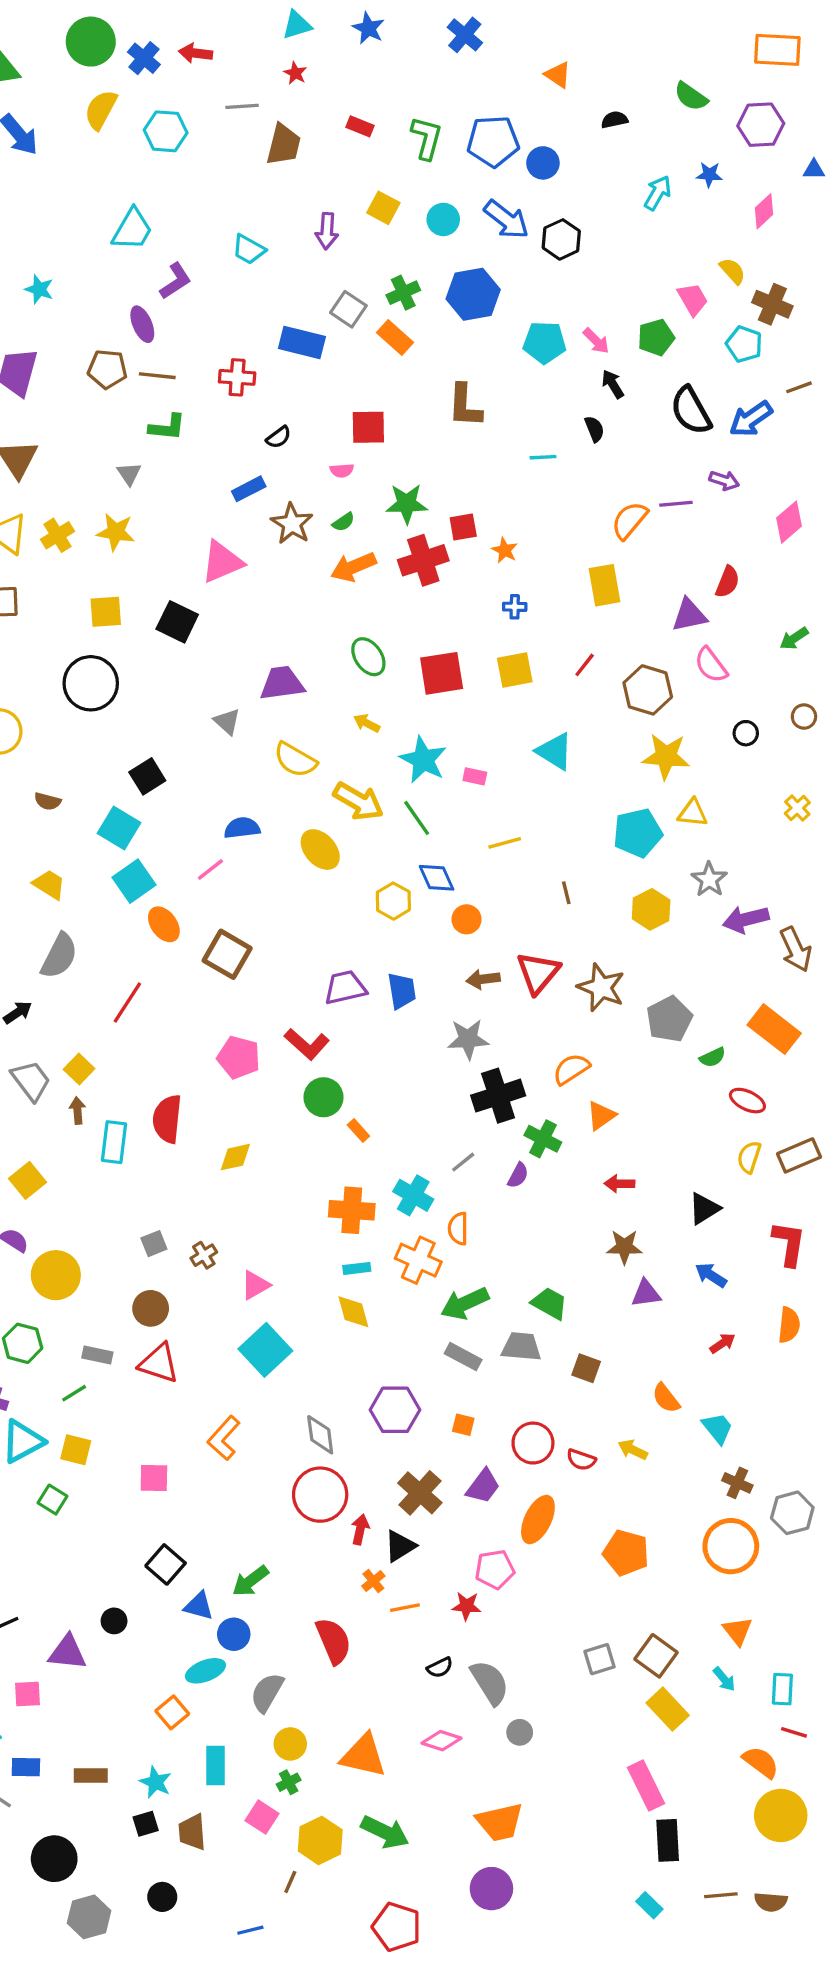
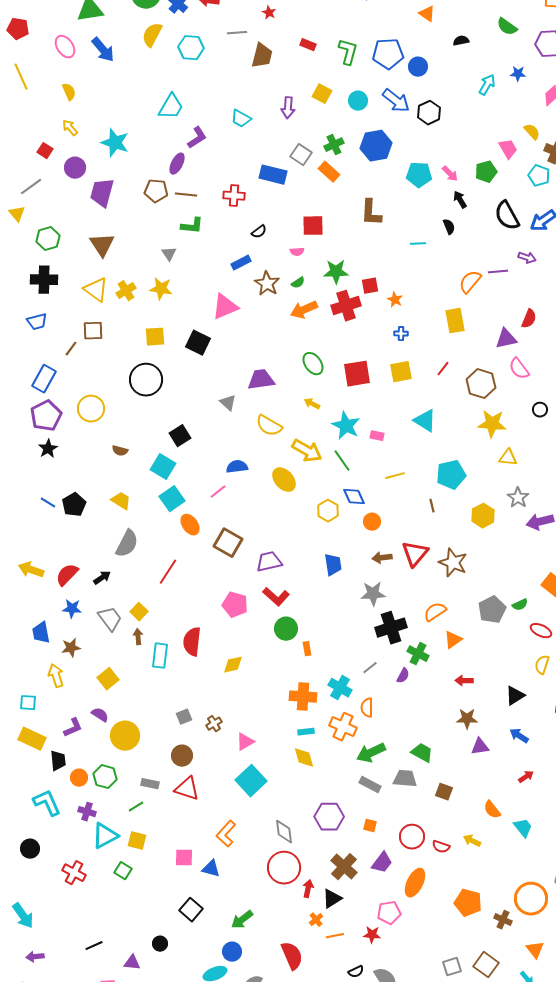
cyan star: (39, 289) -> (115, 143), size x1.6
purple ellipse: (142, 324) -> (177, 164), turned 50
cyan pentagon: (638, 833) -> (451, 475), moved
purple trapezoid: (345, 988) -> (269, 562), moved
gray pentagon: (669, 1019) -> (492, 610), moved
orange rectangle: (358, 1130) -> (307, 649), turned 32
brown cross: (737, 1483) -> (503, 920), moved
blue triangle: (199, 1606) -> (211, 869), moved
purple triangle: (67, 1653) -> (132, 963), size x0.7

